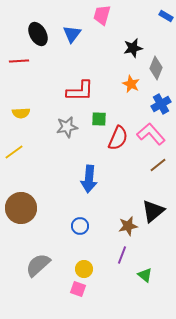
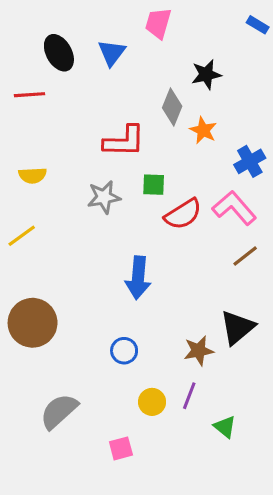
gray diamond: (156, 68) -> (172, 107), moved
red semicircle: (118, 138) -> (183, 214), turned 35
yellow circle: (84, 269) -> (152, 402), moved
pink square: (78, 289) -> (121, 448), turned -35

